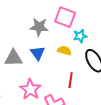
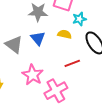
gray triangle: (13, 58) -> (14, 44), turned 42
red line: (71, 80) -> (72, 63), turned 63

